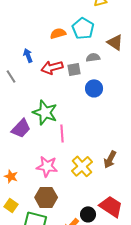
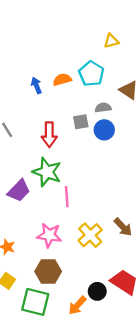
blue arrow: (28, 55) -> (36, 85), moved
red arrow: (52, 67) -> (49, 135), moved, turned -75
blue circle: (94, 88) -> (104, 130), moved
brown arrow: (110, 159) -> (123, 227), turned -72

